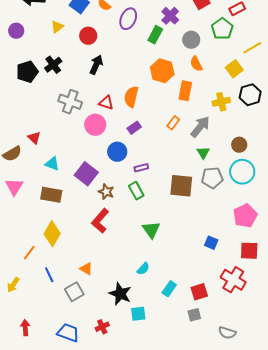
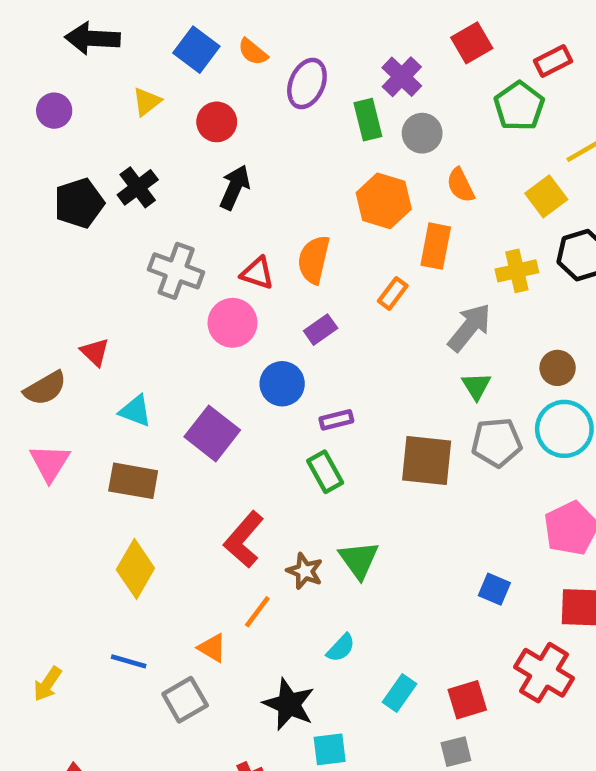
green rectangle: (155, 35) -> (368, 120), turned -42
gray circle: (191, 40) -> (422, 133), moved
orange rectangle: (173, 123) -> (393, 293), moved
brown star: (106, 192) -> (305, 571), moved
orange line: (29, 253) -> (257, 612), moved
blue line: (49, 275) -> (129, 661), turned -49

